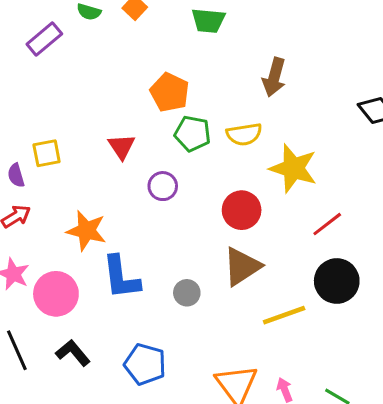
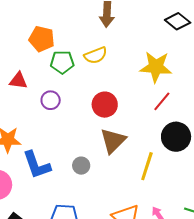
red triangle: (122, 147) -> (18, 81), turned -36
yellow star: (293, 168) -> (156, 67), moved
yellow line: (284, 315) -> (147, 166), turned -40

